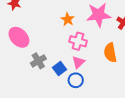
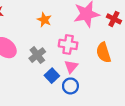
orange star: (68, 19) -> (44, 20), moved
gray cross: (38, 61) -> (37, 55), moved

